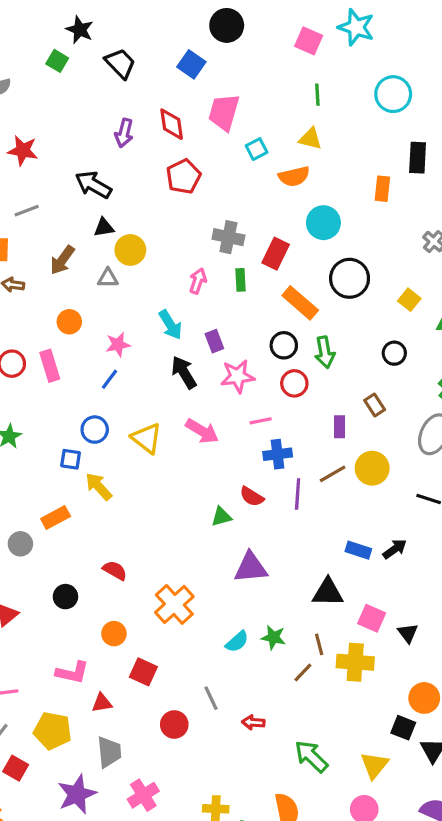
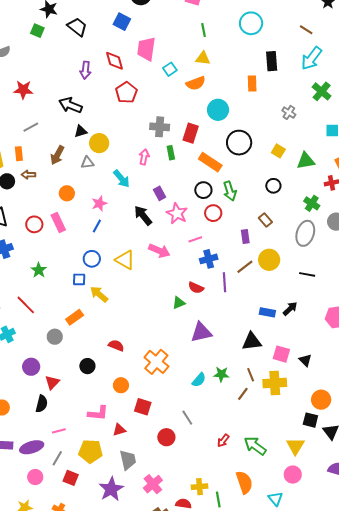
cyan arrow: (170, 325) -> (122, 179), moved
pink star: (238, 376) -> (177, 213), turned -30
red arrow: (253, 722) -> (223, 441), moved, turned -48

